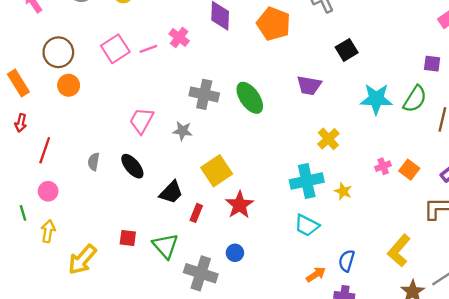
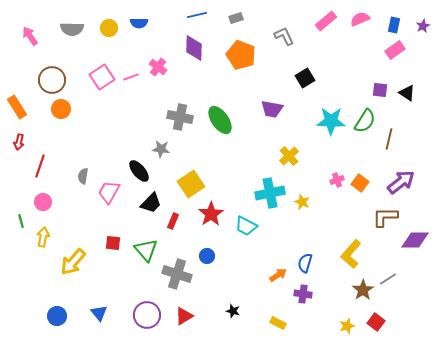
pink trapezoid: (141, 121) -> (109, 192), moved
black ellipse: (132, 166) -> (139, 171), moved
cyan trapezoid: (307, 225) -> (246, 226), moved

